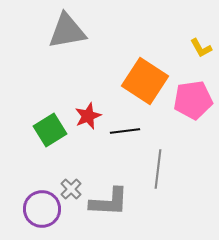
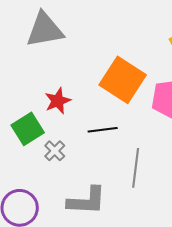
red star: (88, 116) -> (58, 101), moved
gray cross: (71, 189) -> (55, 151), moved

